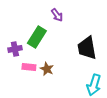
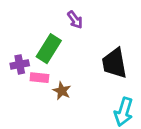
pink rectangle: (29, 67) -> (39, 78), moved

